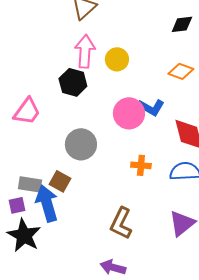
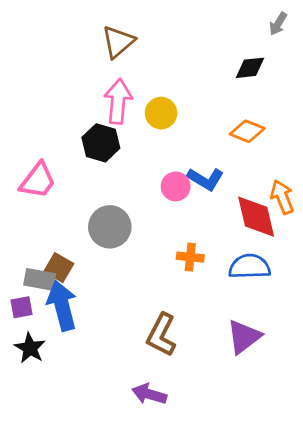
pink circle: (129, 113) -> (176, 186), size x0.7
brown square: (60, 181) -> (59, 268), moved
black star: (24, 235) -> (30, 348), size x0.7

